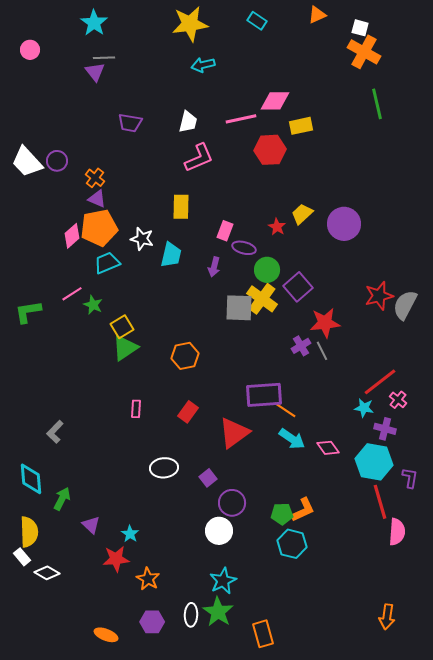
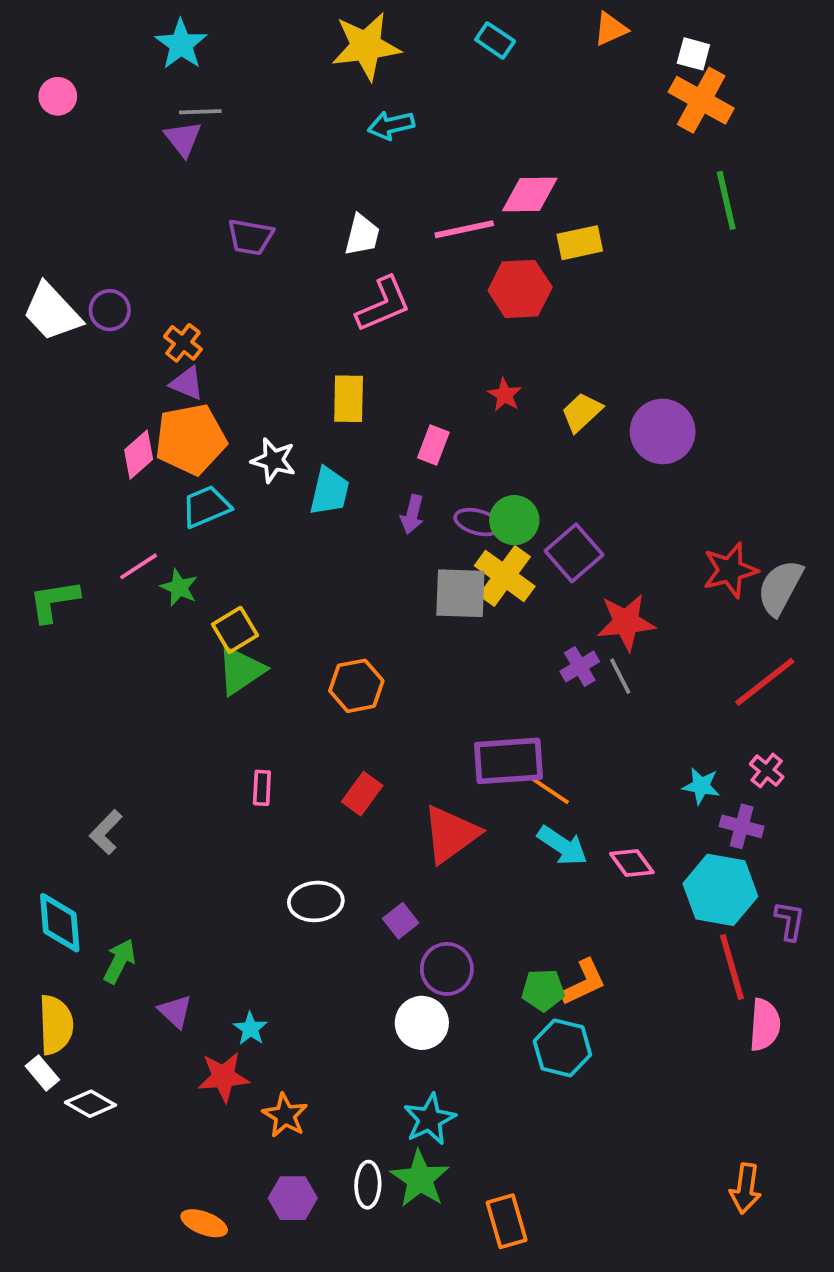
red star: (277, 227) -> (505, 395), moved
purple ellipse: (244, 248) -> (478, 522), moved
red line: (380, 382) -> (765, 682), moved

